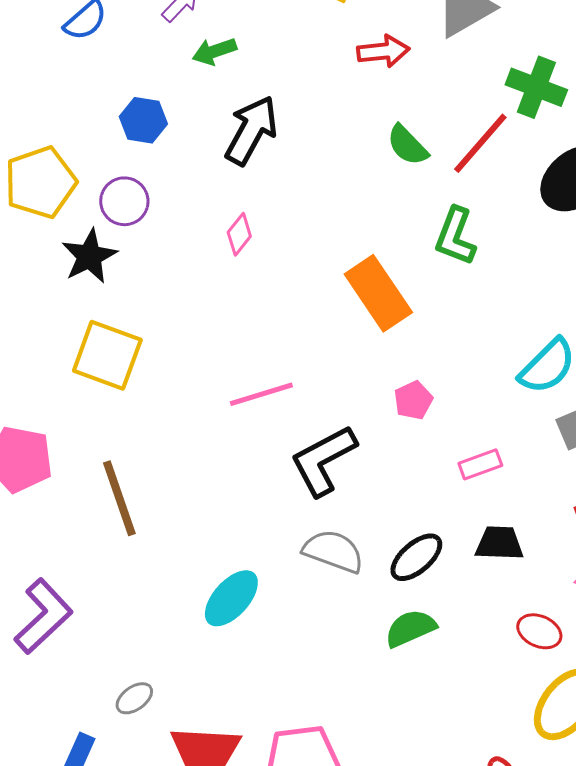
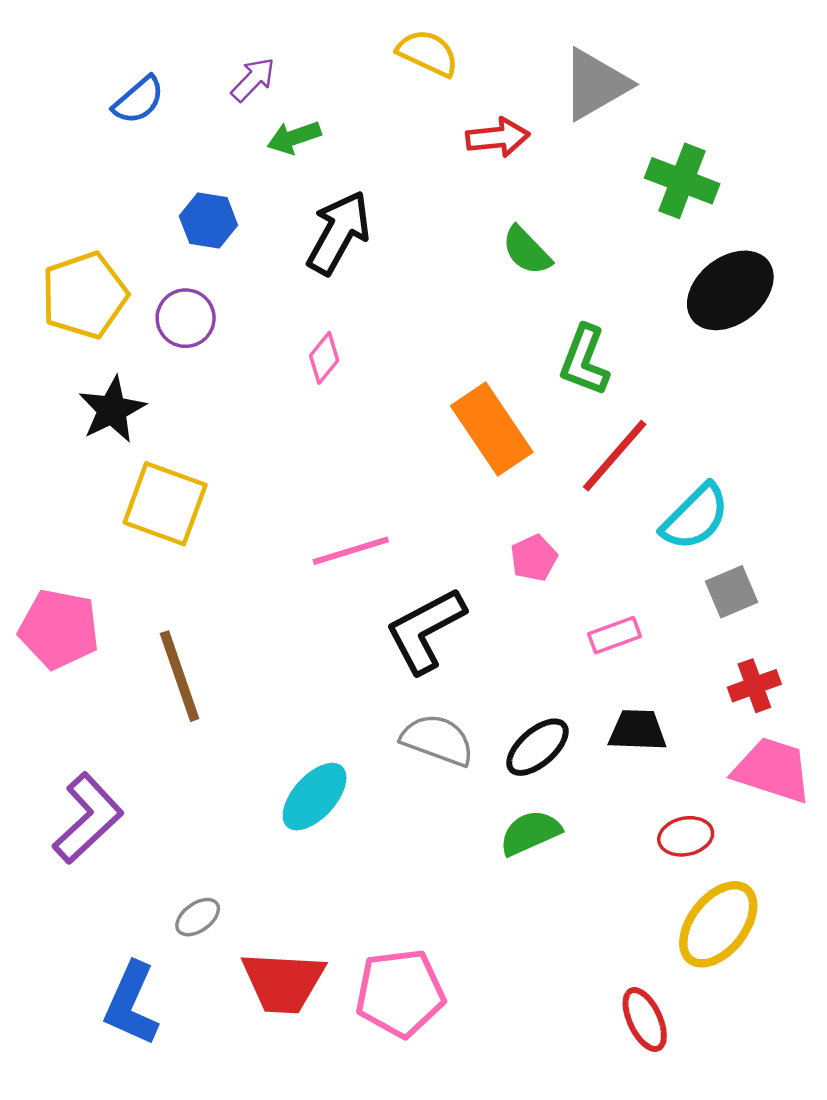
red line: (480, 143) -> (615, 456), moved
black star: (89, 256) -> (112, 410), moved
red ellipse: (539, 631) -> (686, 836), turned -36

